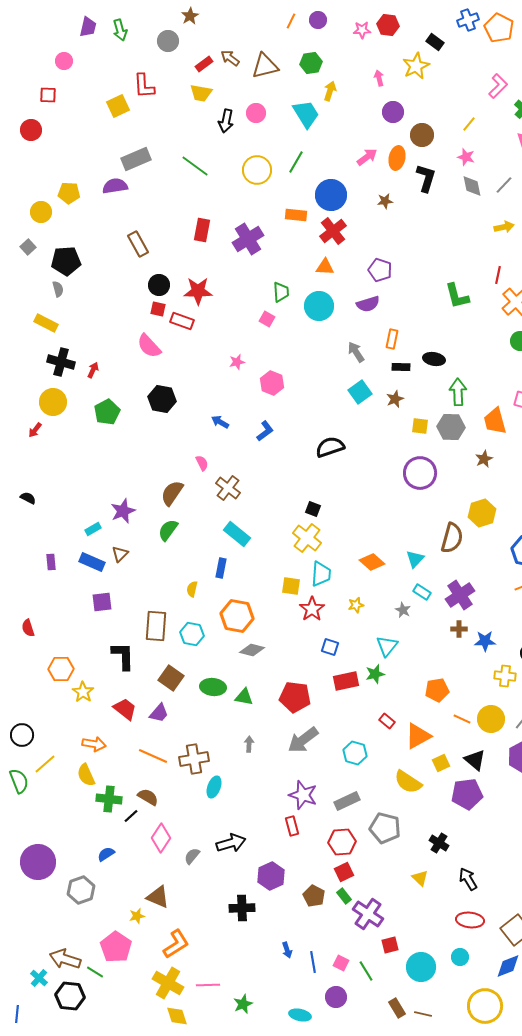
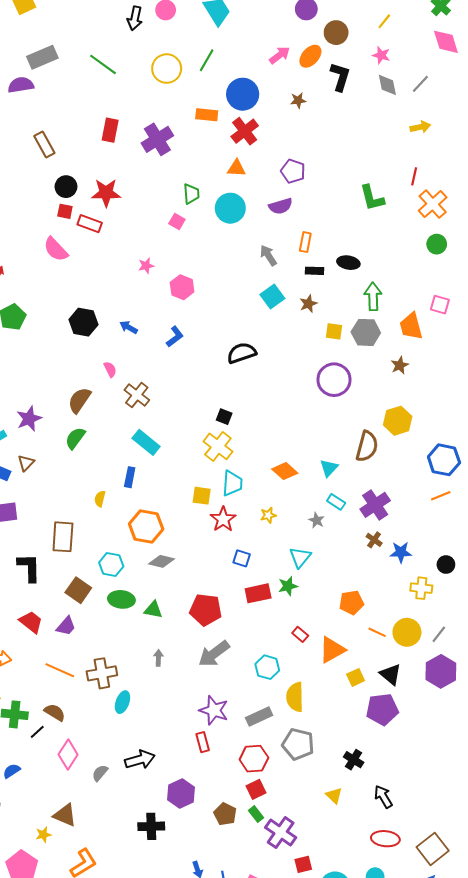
orange ellipse: (397, 158) -> (310, 56), turned 30
black hexagon: (162, 399) -> (83, 322), moved
brown cross: (459, 629) -> (374, 540), turned 35
cyan hexagon: (192, 634) -> (111, 565), moved
yellow semicircle: (408, 782) -> (295, 697), moved, turned 56

